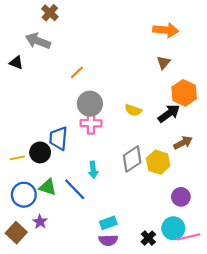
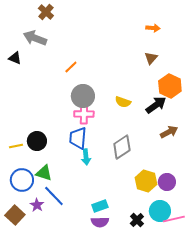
orange arrow: (166, 30) -> (153, 28), size x0.6
blue trapezoid: (58, 138) -> (78, 138), moved
yellow hexagon: (158, 162) -> (146, 181), moved
blue line: (75, 189) -> (54, 196), moved

